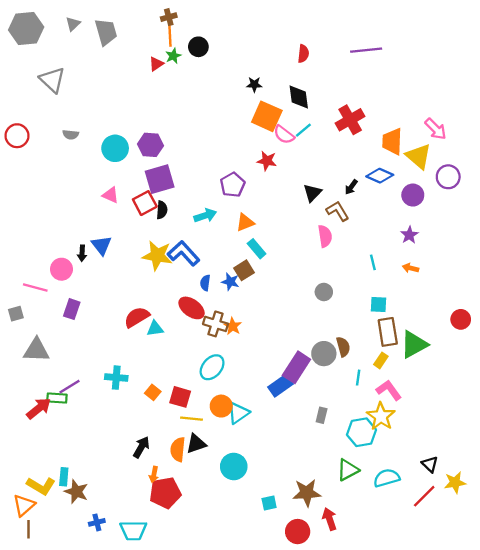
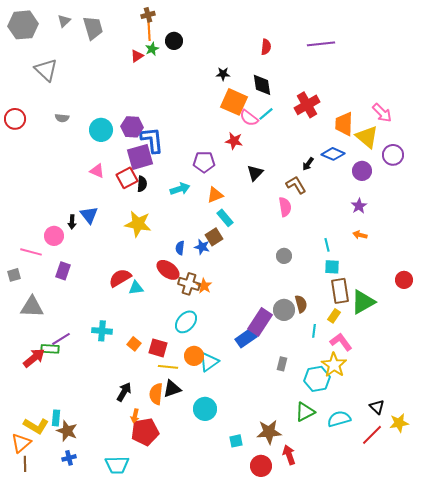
purple pentagon: (233, 185) -> (204, 162), turned 30
black triangle: (312, 193) -> (255, 173), moved
blue L-shape: (184, 253) -> (152, 140), moved, turned 36
cyan line: (373, 262) -> (327, 245), moved
blue cross: (97, 522) -> (69, 458), moved

